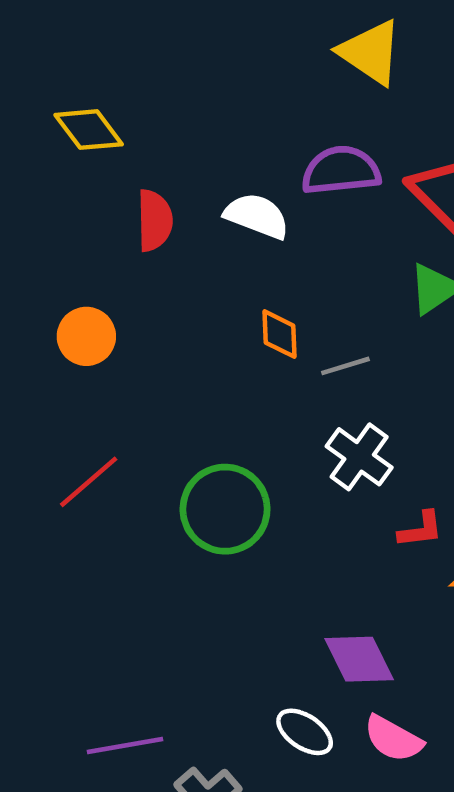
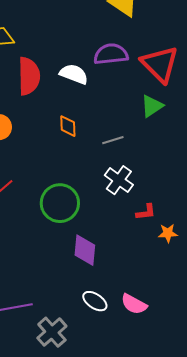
red semicircle: (155, 220) -> (29, 76), size x1.4
orange diamond: (280, 334) -> (68, 126), moved
purple diamond: (359, 659) -> (85, 250), moved, turned 32

